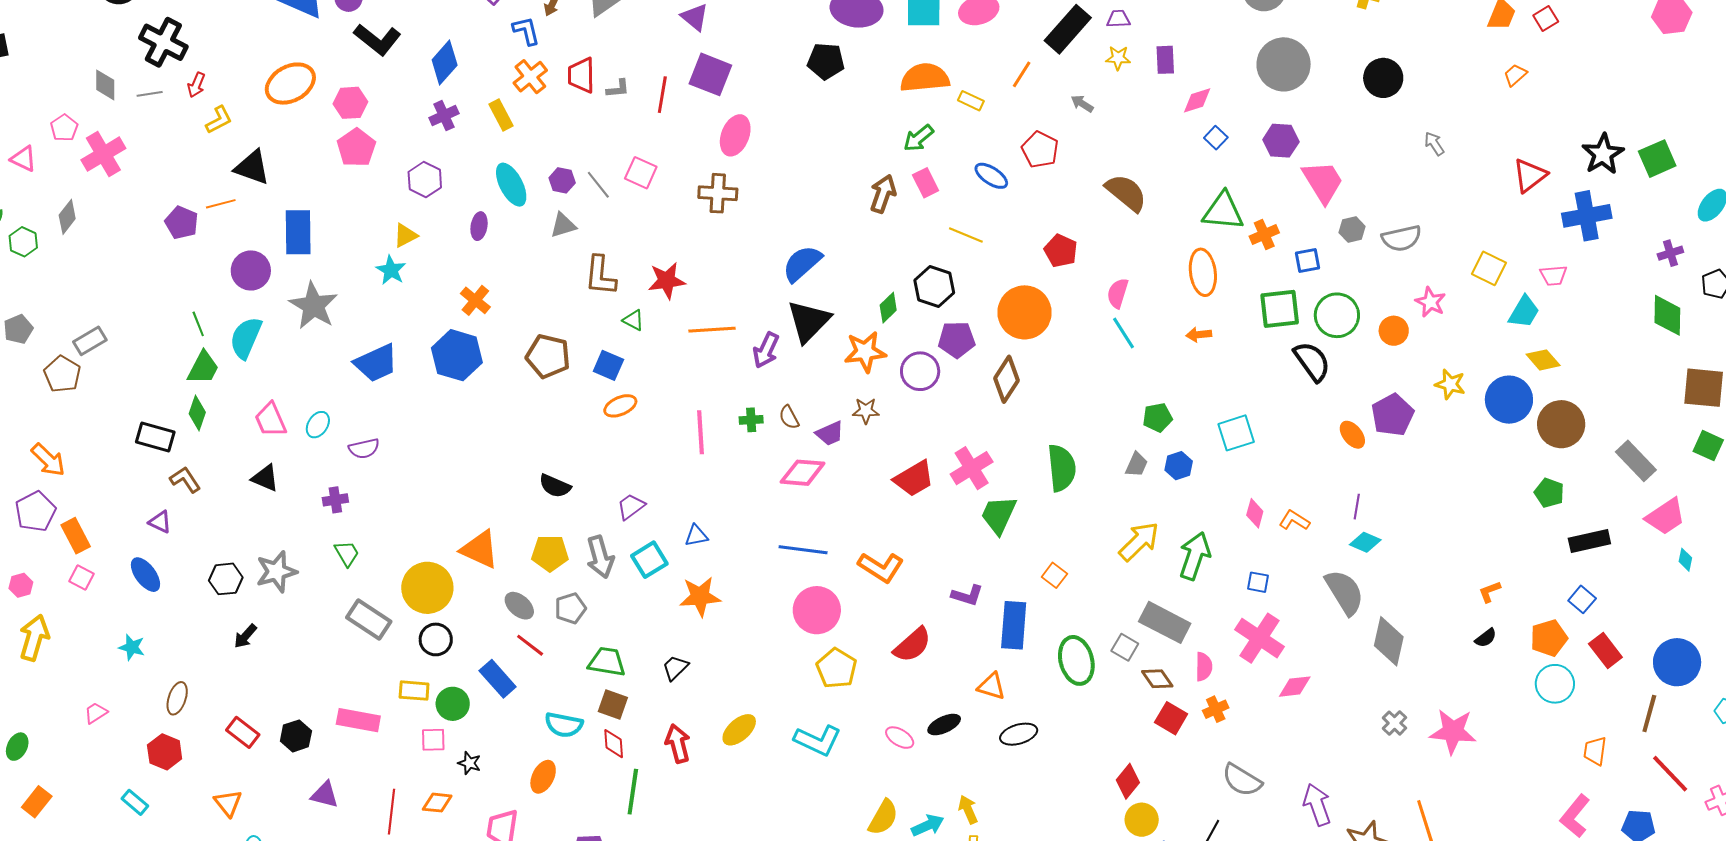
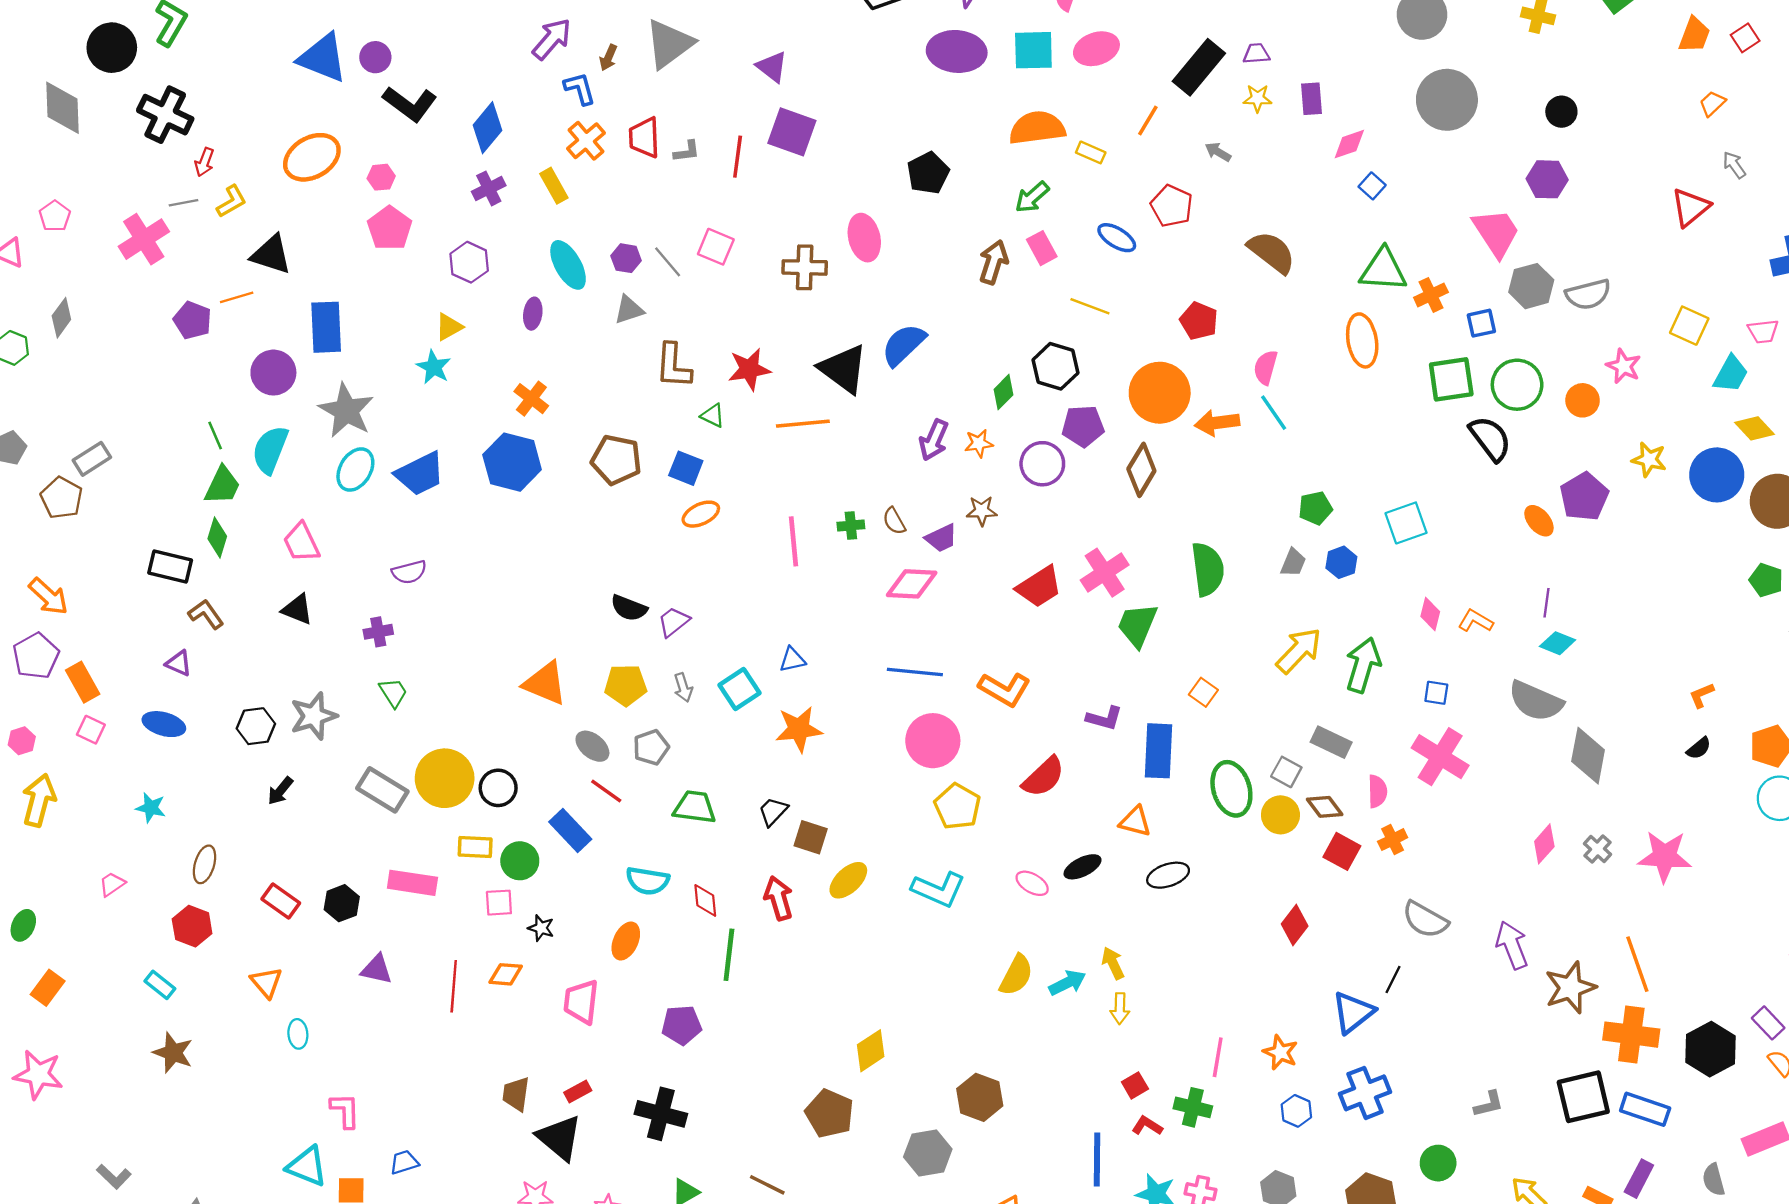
black pentagon: (826, 61) -> (928, 173), moved, turned -30
black circle: (1383, 78) -> (1561, 112), size x0.7
gray diamond: (105, 85) -> (63, 108), moved, size x1.5
gray line: (150, 94) -> (183, 203), moved
pink hexagon: (350, 103) -> (381, 177), size x0.7
pink ellipse: (735, 135) -> (864, 238), moved, turned -33
purple hexagon: (1281, 141) -> (1547, 179), moved
gray arrow: (1434, 144) -> (1734, 165), moved
pink cross: (103, 154) -> (144, 239), moved
red triangle: (1530, 175) -> (1690, 207), moved
gray hexagon: (1352, 229) -> (1531, 286), size x1.5
black triangle: (809, 321) -> (843, 369), moved, turned -36
orange arrow: (1199, 335) -> (1217, 423), moved, size x1.5
purple arrow: (766, 350) -> (934, 440), moved
orange star: (865, 352) -> (979, 443), size x0.6
cyan ellipse: (318, 425) -> (355, 470), moved, size x1.4
purple trapezoid: (631, 506) -> (674, 622), moved
gray arrow: (600, 557) -> (683, 688), size x0.6
blue ellipse: (145, 575) -> (164, 724), turned -36
yellow circle: (427, 588) -> (445, 778), moved
gray semicircle: (1345, 592) -> (1536, 701), turned 147
gray rectangle: (369, 620) -> (382, 790), moved
gray rectangle: (1165, 622) -> (1331, 742), size x0.7
pink diamond: (1295, 687) -> (1544, 844), moved, turned -40
brown square: (613, 705) -> (811, 837), moved
yellow circle: (1142, 820) -> (1280, 815), moved

